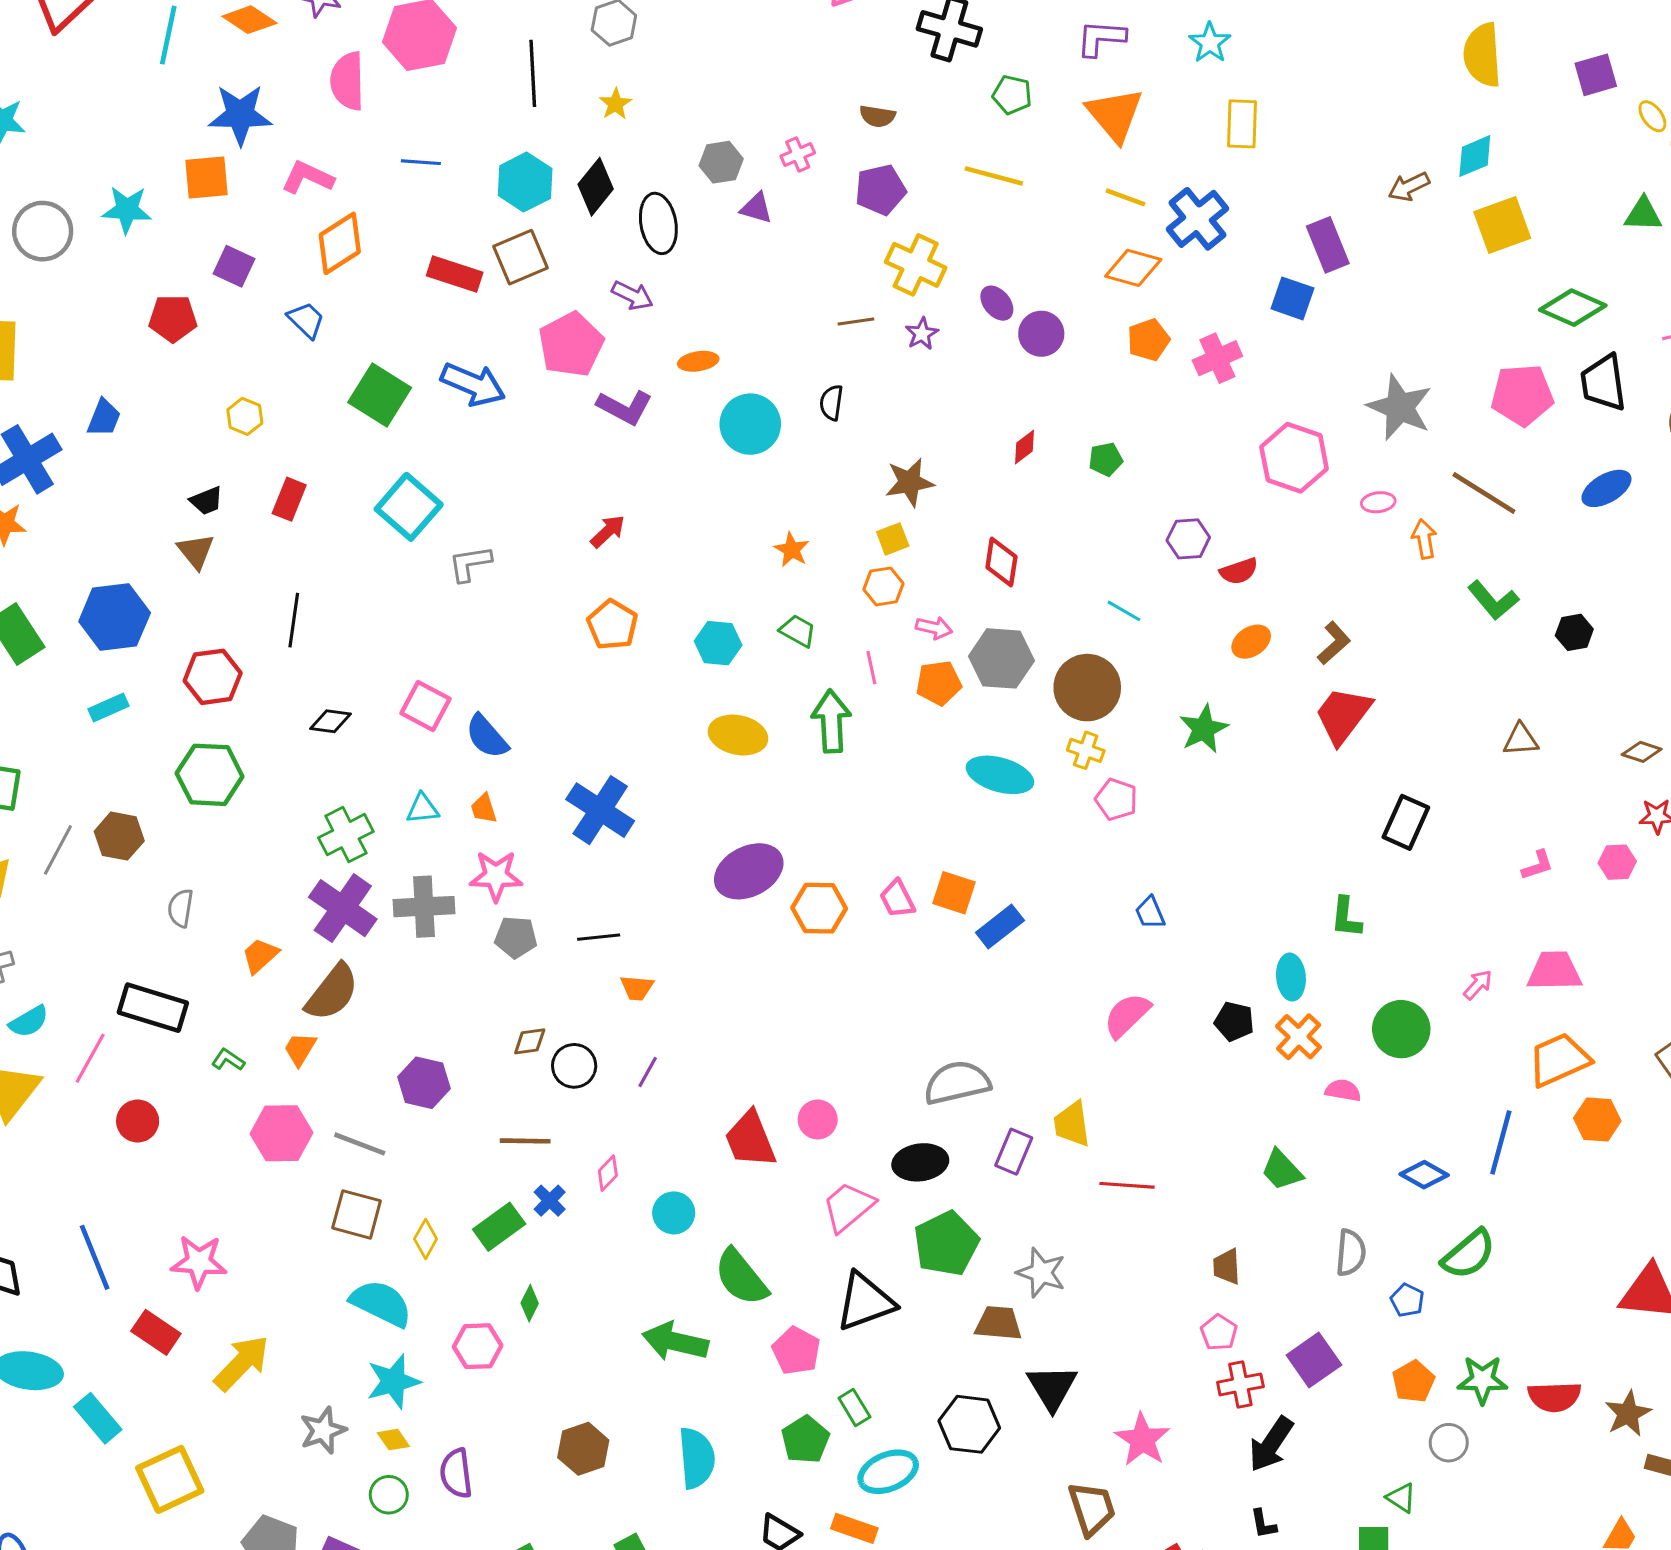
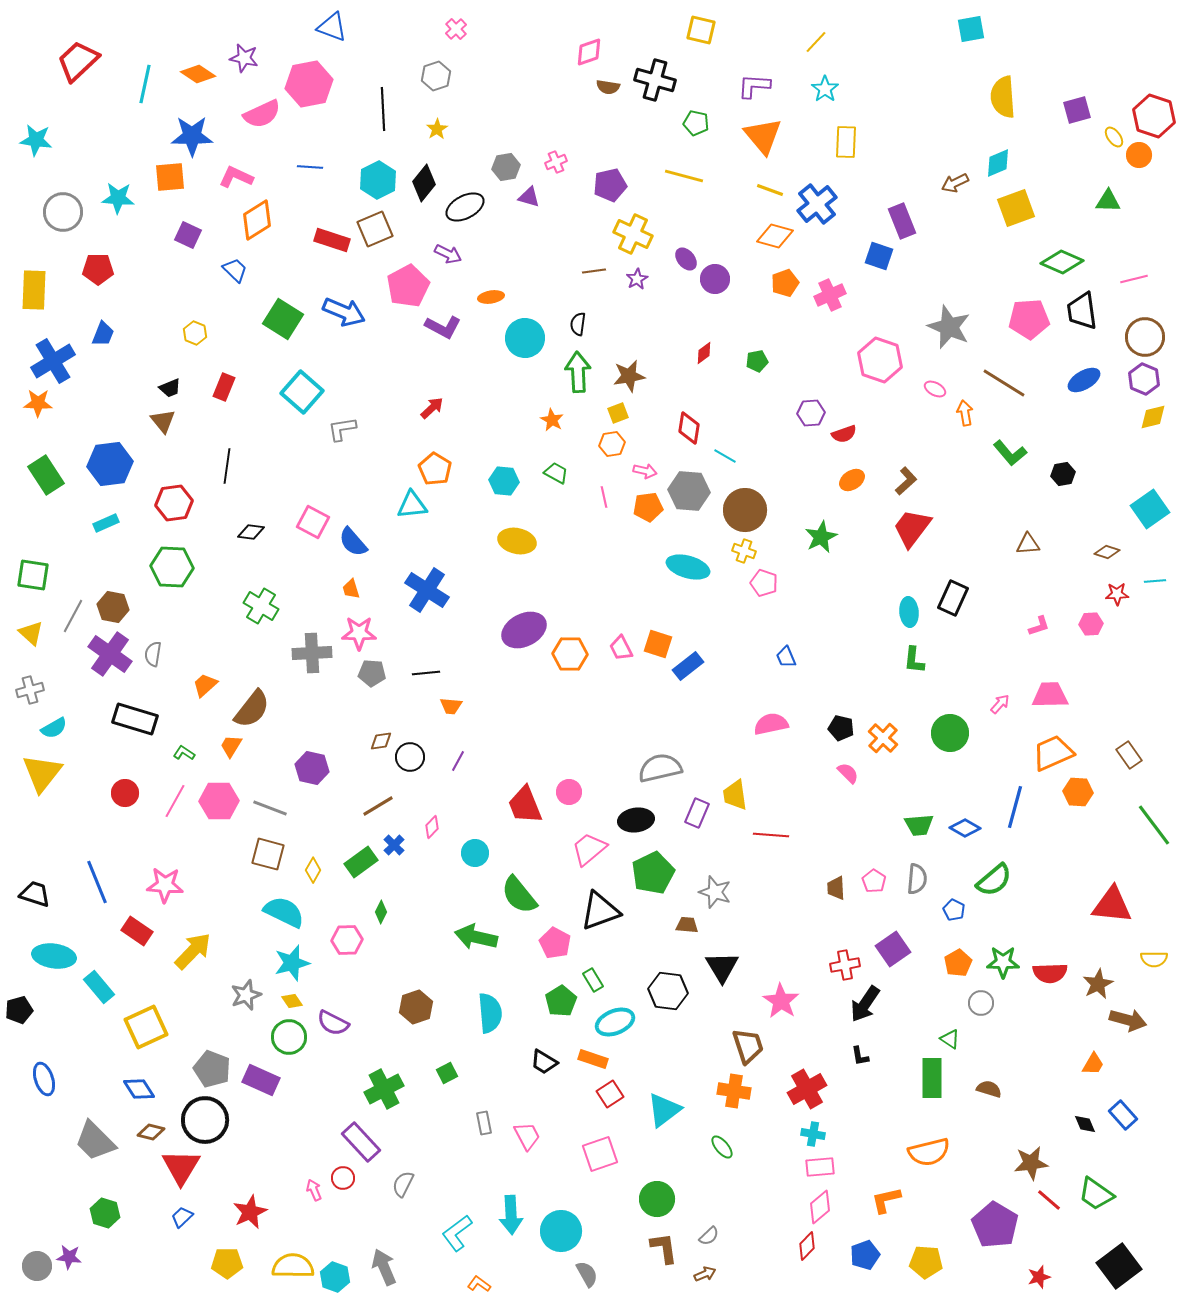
pink semicircle: (347, 81) -> (262, 114), turned -114
brown semicircle: (877, 116) -> (608, 87), moved
black ellipse: (658, 223) -> (465, 207), turned 72
red pentagon: (173, 318) -> (98, 269), moved
pink ellipse: (1378, 502) -> (935, 389), turned 35
cyan line: (1124, 611) -> (725, 456), moved
green arrow: (831, 721) -> (578, 372), moved
cyan triangle: (422, 809) -> (412, 505), moved, size x1.4
green cross: (346, 835) -> (261, 606), turned -32
purple cross: (343, 908) -> (110, 654), moved
cyan ellipse: (1291, 977) -> (909, 612), moved
pink semicircle: (1127, 1015) -> (771, 724), turned 32
pink line: (90, 1058) -> (175, 801), moved
pink semicircle: (1343, 1090) -> (848, 773), moved, turned 35
brown line: (525, 1141) -> (378, 806), turned -32
green trapezoid: (1282, 1170) -> (919, 825), moved, turned -52
brown trapezoid: (998, 1323) -> (687, 925), size x0.7
pink pentagon: (1219, 1332) -> (874, 881), moved
purple semicircle: (456, 1473) -> (333, 1023), turned -56
green circle: (389, 1495) -> (289, 1037), size x1.4

